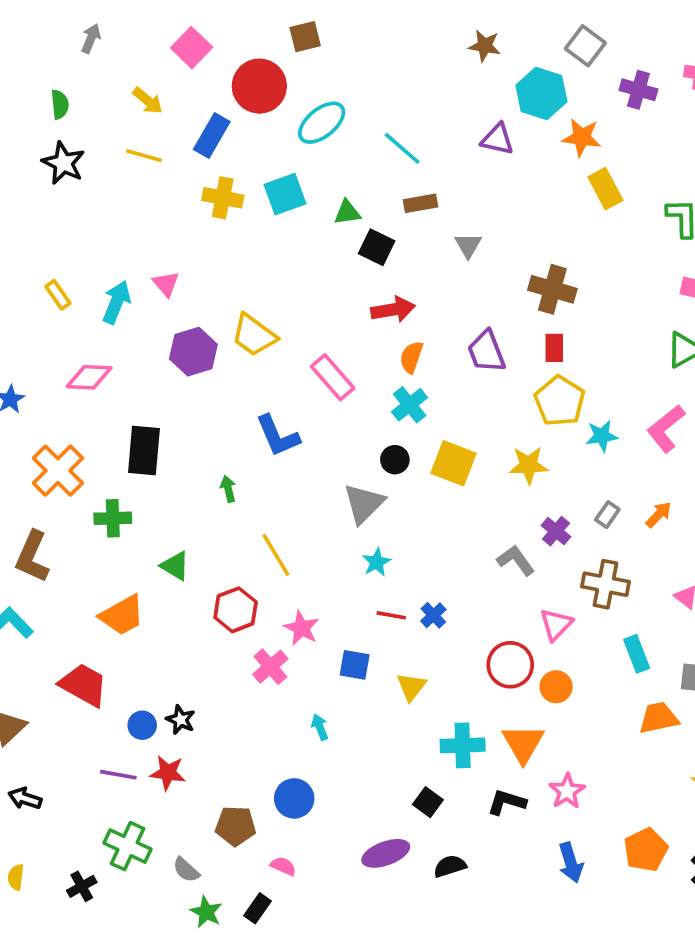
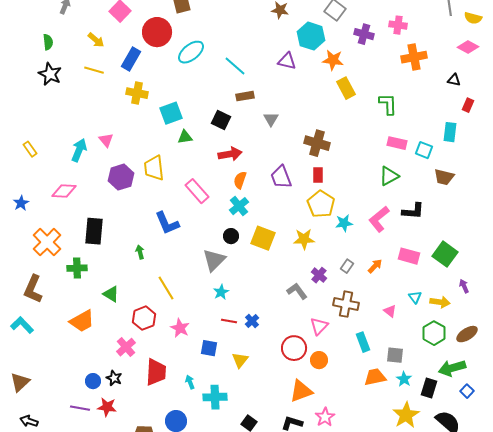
cyan square: (285, 194) -> (171, 113), moved
green triangle: (347, 212) -> (185, 137), moved
yellow rectangle: (58, 295) -> (30, 149), moved
yellow trapezoid: (254, 335) -> (154, 168), turned 48
pink cross: (270, 667) -> (126, 347), moved
red trapezoid: (84, 685) -> (156, 372), moved, turned 64
orange triangle: (523, 744) -> (301, 391), turned 40
cyan cross: (463, 745) -> (215, 397), moved

